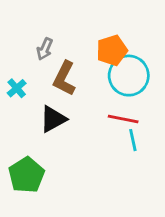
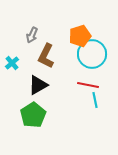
green pentagon: (26, 175) -> (33, 115), moved

